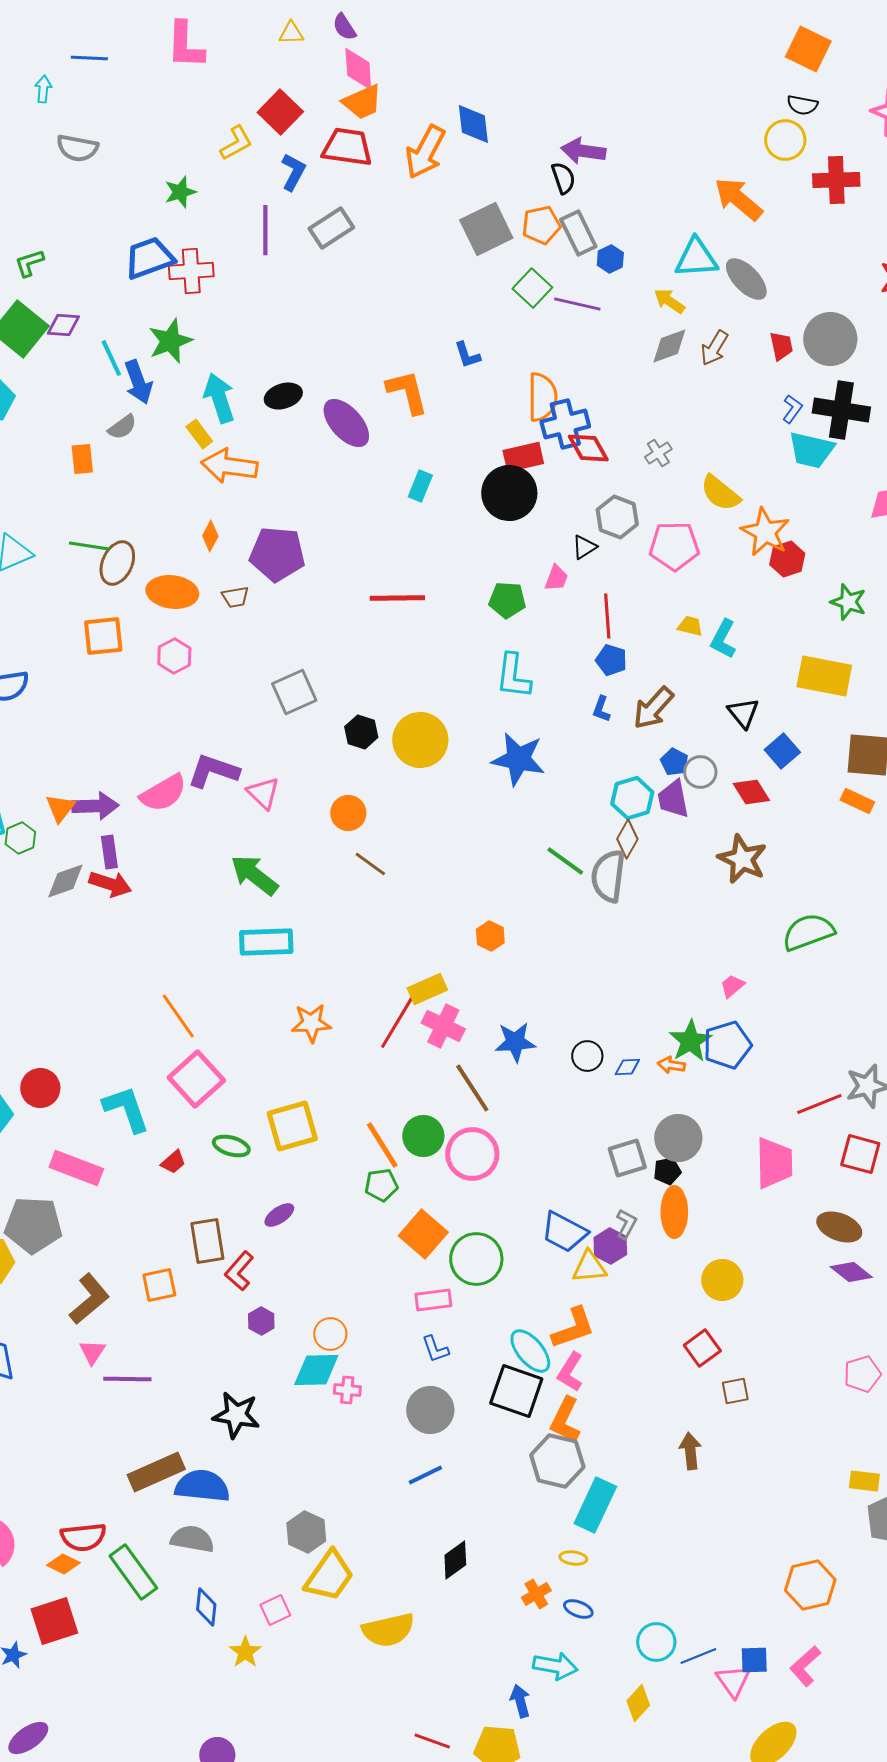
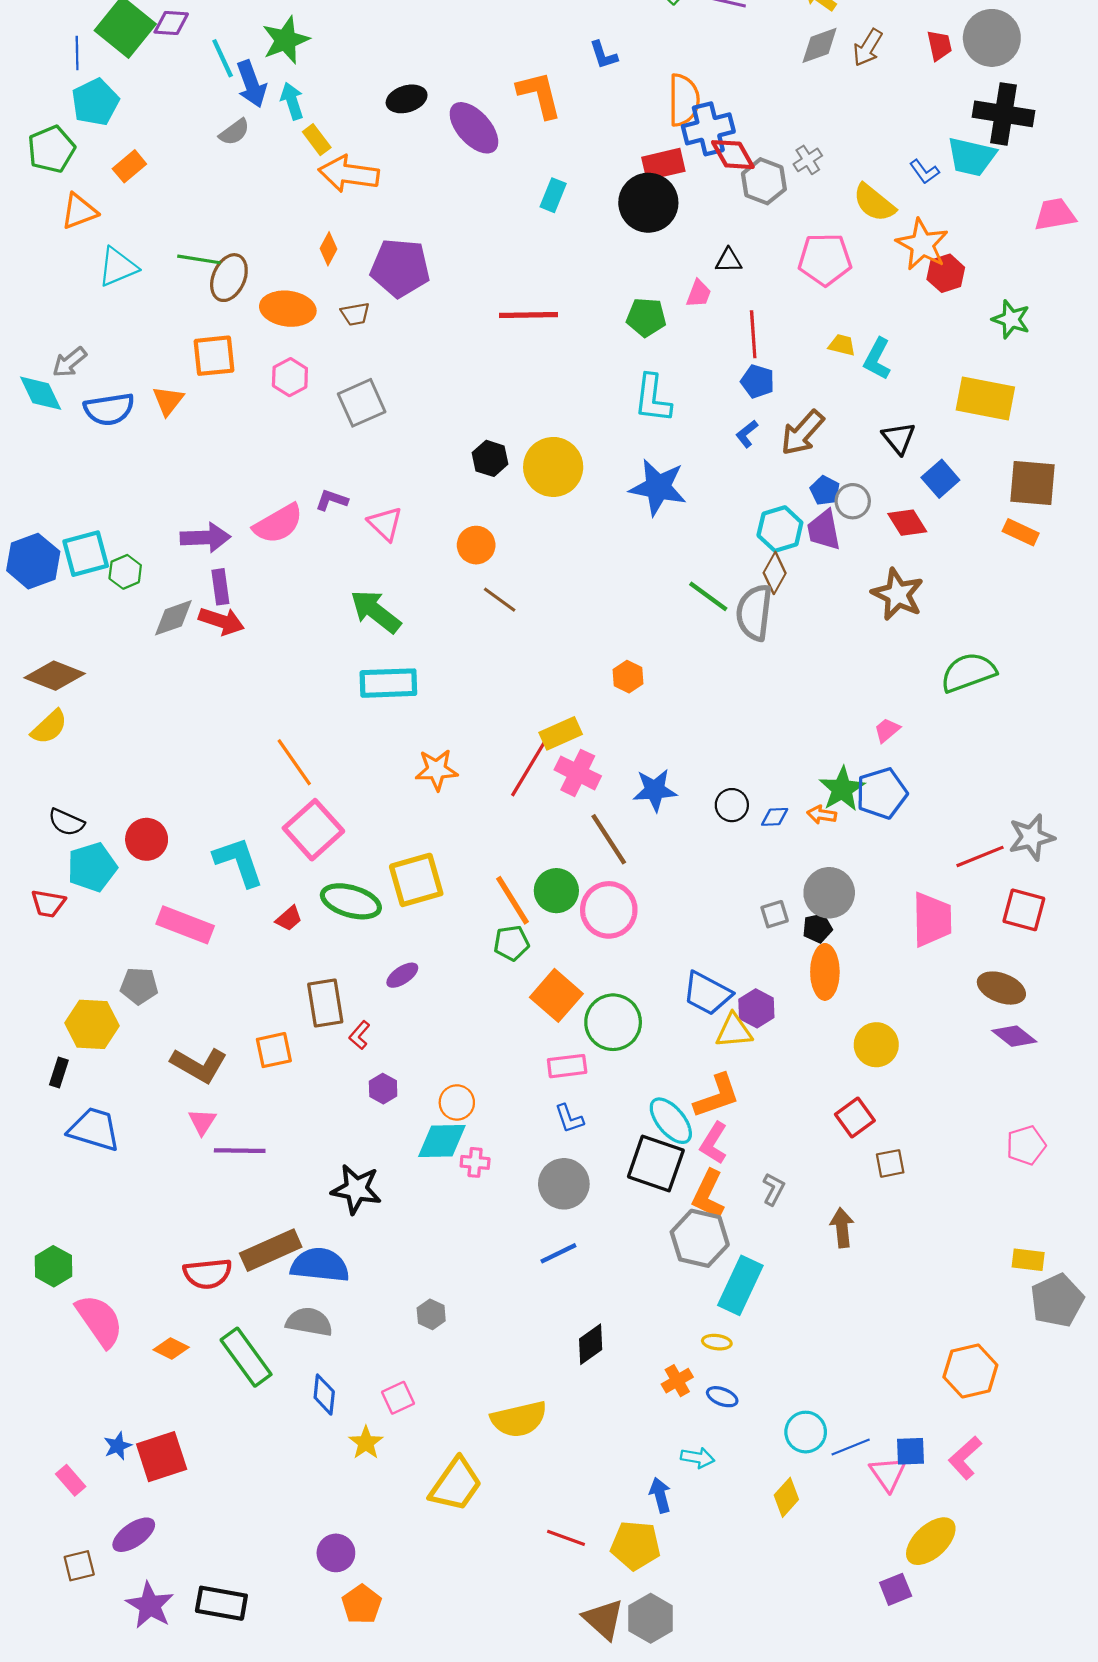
cyan arrow: (219, 398) -> (292, 101), moved, size x0.7
blue L-shape: (792, 409) -> (924, 172), moved, turned 108
orange rectangle: (82, 459) -> (129, 166), moved, turned 56
gray hexagon: (617, 517) -> (764, 181), moved
black triangle: (584, 547) -> (729, 260), turned 32
gray square: (294, 692) -> (362, 403), moved
blue L-shape: (601, 709) -> (747, 434), turned 32
purple L-shape: (213, 771) -> (332, 500), size x0.6
orange triangle: (60, 808) -> (168, 401), moved
green ellipse: (231, 1146) -> (351, 901), size x1.5
gray square: (627, 1158) -> (775, 914), size x0.7
gray L-shape: (626, 1224) -> (774, 1189), moved
gray pentagon: (33, 1225) -> (139, 986), size x0.6
red L-shape: (239, 1271) -> (359, 1035), size x0.7
brown L-shape: (89, 1299) -> (199, 1065), turned 70
gray hexagon: (306, 1532) -> (431, 1314), size x0.7
red semicircle: (83, 1537) -> (208, 1274), moved
yellow trapezoid: (329, 1576) -> (456, 1484), moved
red square: (54, 1621) -> (162, 1457), moved
cyan arrow: (555, 1666) -> (698, 1458), size x0.7

